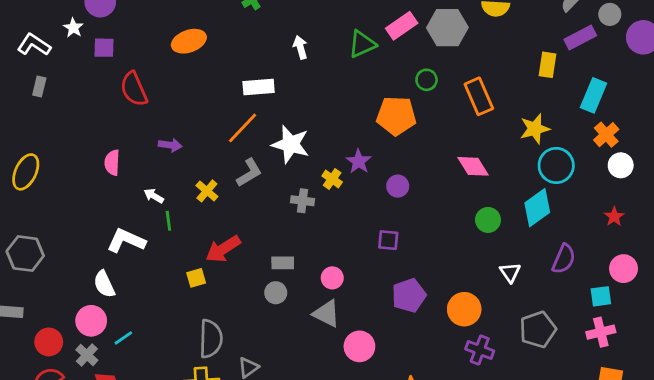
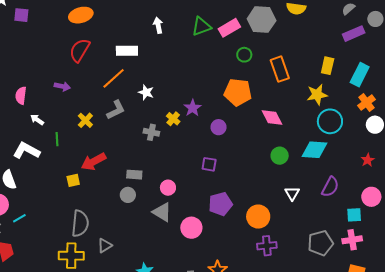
pink rectangle: (402, 26) -> (229, 28), moved
yellow rectangle: (548, 65) -> (328, 66), moved
red semicircle: (134, 89) -> (80, 50), moved, turned 50
orange pentagon: (396, 116) -> (238, 92), moved
white star: (291, 144) -> (146, 92), size x0.6
white arrow: (154, 196) -> (37, 120), moved
cyan diamond: (537, 208) -> (315, 150), turned 36
gray pentagon: (538, 329) -> (321, 243), moved
pink circle: (359, 346) -> (191, 228), moved
purple cross: (480, 350) -> (267, 246), turned -30

